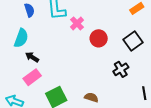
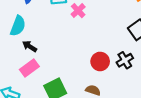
red circle: (99, 38) -> (100, 61), moved

